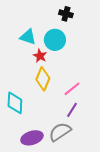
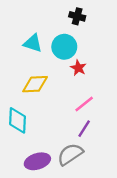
red star: (40, 56) -> (78, 68), moved
yellow diamond: (43, 79) -> (35, 84), moved, turned 65

